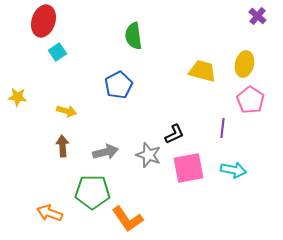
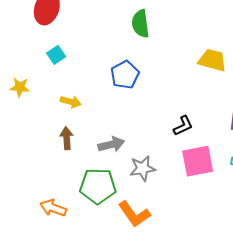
cyan square: (57, 52) -> (56, 55), moved
gray star: (148, 155) -> (143, 168), moved, turned -30

